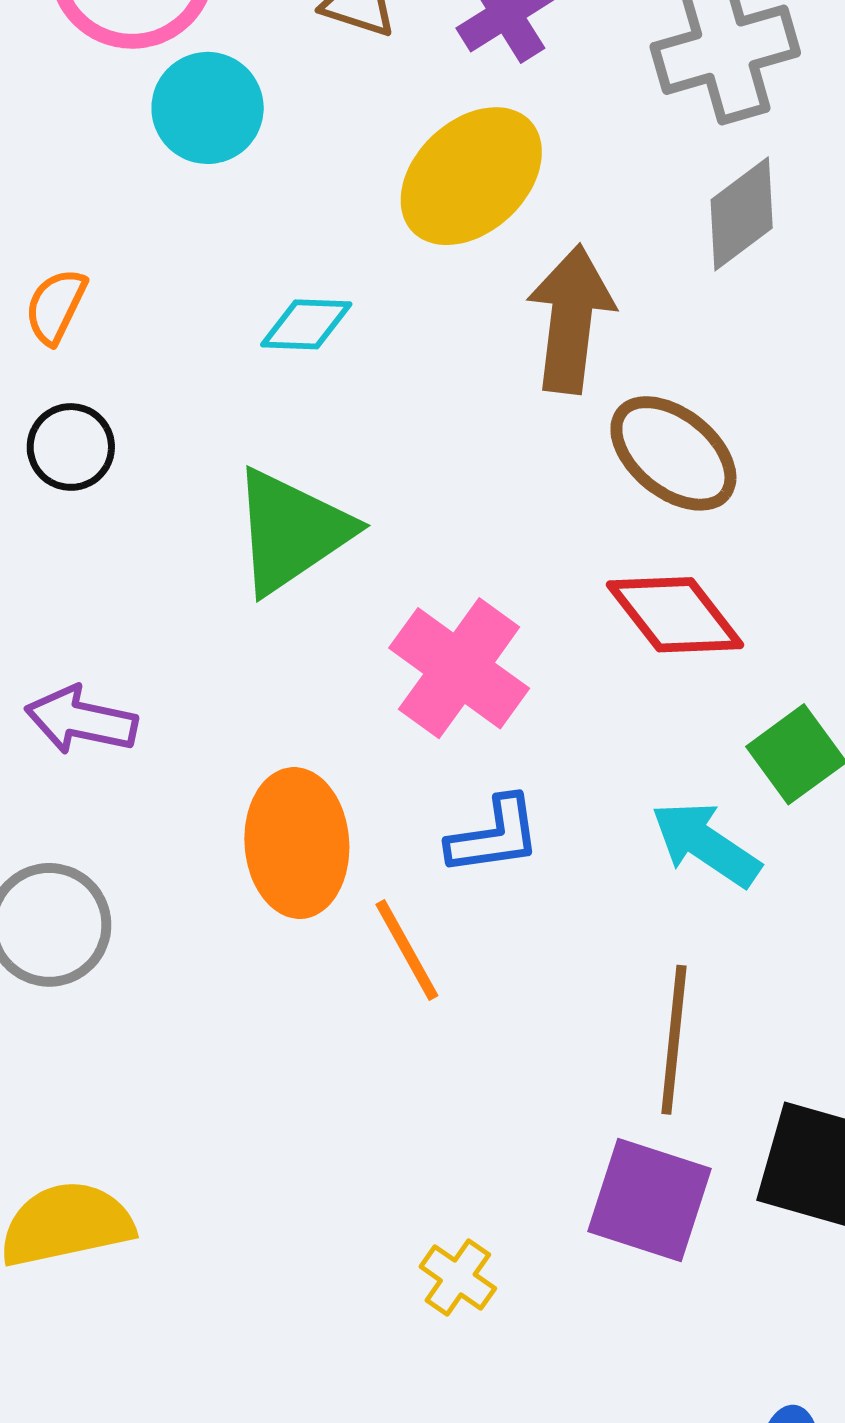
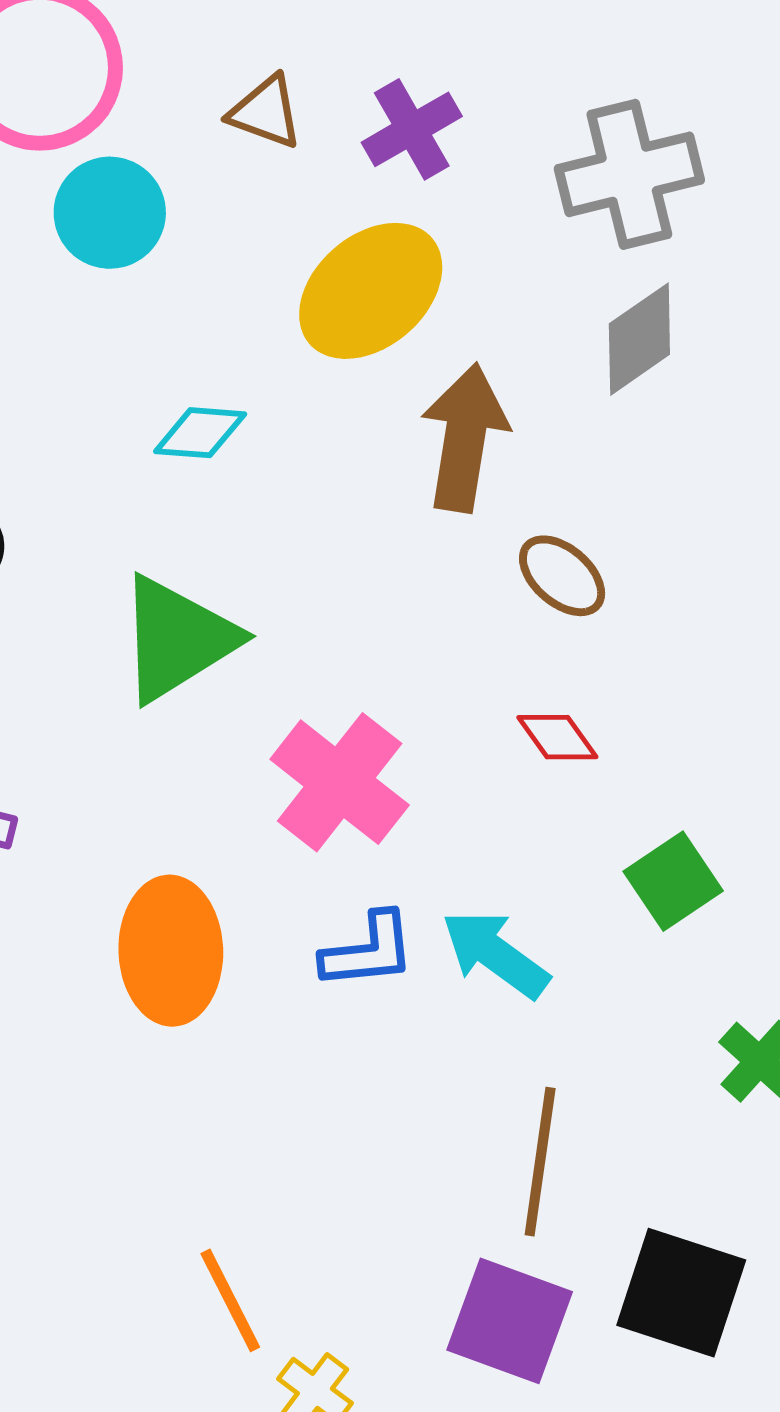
brown ellipse: (673, 453) -> (562, 576), size x0.7
red diamond: (675, 615) -> (557, 737), size x0.6
cyan arrow: (706, 844) -> (495, 954), moved
orange line: (407, 950) -> (230, 1300), moved

